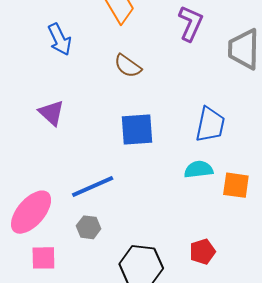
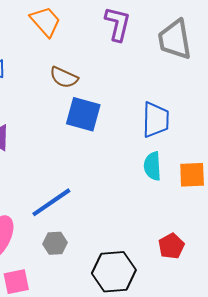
blue square: (137, 130) -> (83, 114), moved, turned 30
cyan semicircle: (199, 169) -> (152, 166), turned -76

